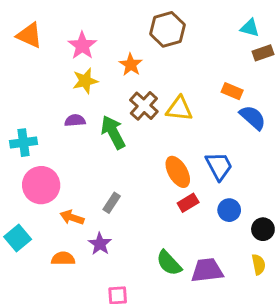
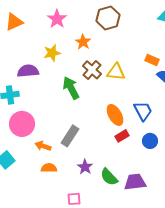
orange triangle: (29, 35) -> (14, 22), turned -48
pink star: (82, 46) -> (57, 19), moved
purple semicircle: (75, 120) -> (28, 71), moved, size x1.5
gray rectangle: (112, 203) -> (70, 136), size x1.5
purple star: (100, 244) -> (85, 167), moved
orange semicircle: (63, 259) -> (49, 168), moved

